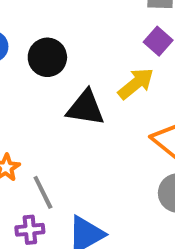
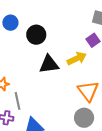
black triangle: (86, 108) -> (49, 64), turned -30

